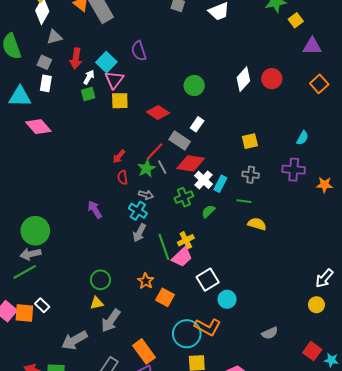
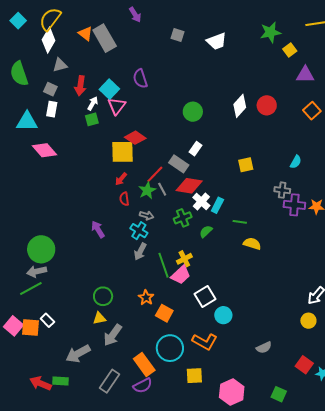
yellow square: (120, 101) -> (122, 152), moved, size x1.4
red diamond: (158, 113) -> (135, 138), moved
purple cross: (294, 170) -> (294, 205), moved
gray cross: (251, 175) -> (282, 190), moved
cyan circle: (187, 334) -> (170, 348), moved

